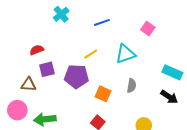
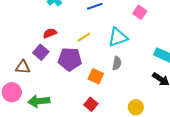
red semicircle: (37, 50) -> (50, 33), moved
purple square: (47, 69) -> (41, 52), turned -35
gray semicircle: (132, 86) -> (117, 63), moved

